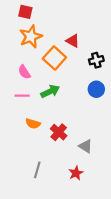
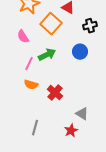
blue circle: (96, 89) -> (80, 52), moved
pink line: (22, 96) -> (29, 64), moved, turned -64
gray triangle: (86, 146) -> (82, 114), moved

